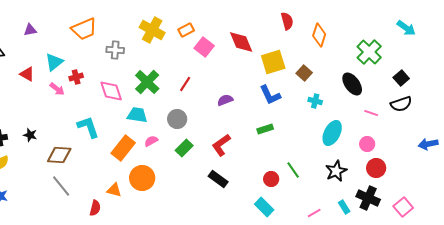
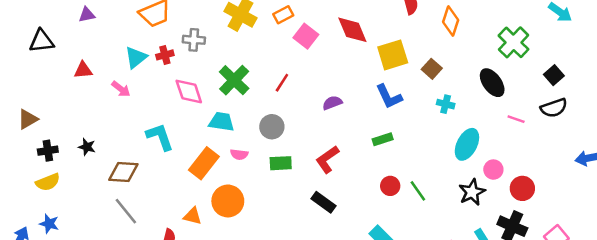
cyan triangle: (54, 62) -> (136, 57), moved
red triangle: (27, 74) -> (83, 70), turned -35
red cross: (76, 77) -> (165, 55), moved
pink semicircle: (151, 141) -> (239, 154), turned -144
pink circle: (367, 144) -> (493, 170), moved
green rectangle: (184, 148) -> (281, 163), turned 42
red circle: (271, 179) -> (390, 186), moved

